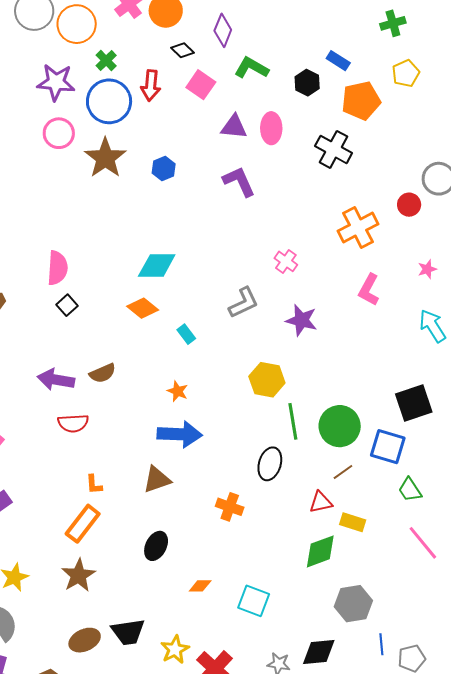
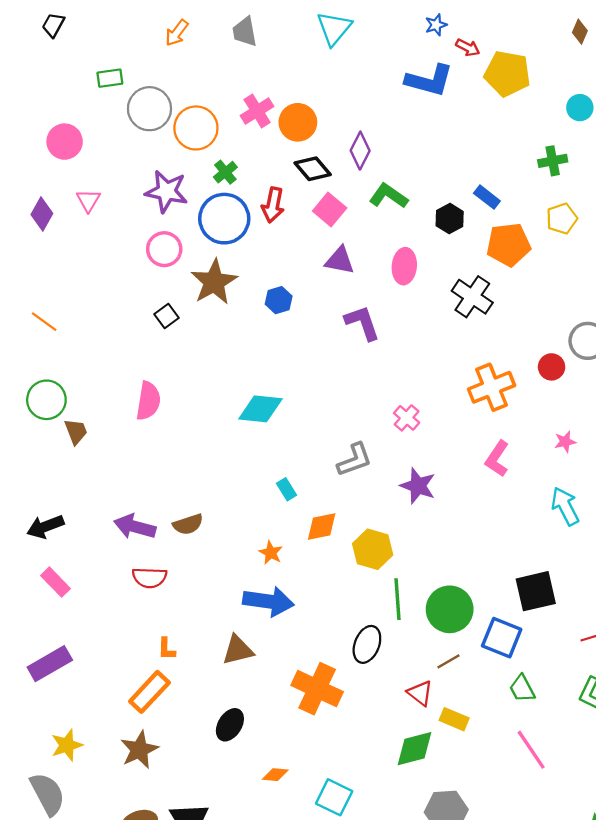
black diamond: (183, 50) -> (313, 169), size x1.4
purple triangle: (234, 127) -> (340, 260), moved
black square: (67, 305) -> (166, 316), moved
orange diamond: (143, 308) -> (322, 527), moved, turned -56
red triangle: (321, 502) -> (420, 693), turned 45
orange cross: (230, 507) -> (317, 689), size x1.6

